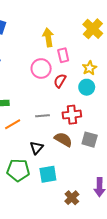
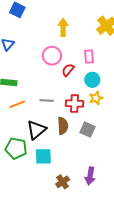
pink rectangle: (63, 55) -> (89, 56), moved
yellow star: (89, 68) -> (96, 98), moved
brown semicircle: (63, 139) -> (63, 126), turned 48
black triangle: (37, 148) -> (36, 130), size x1.5

